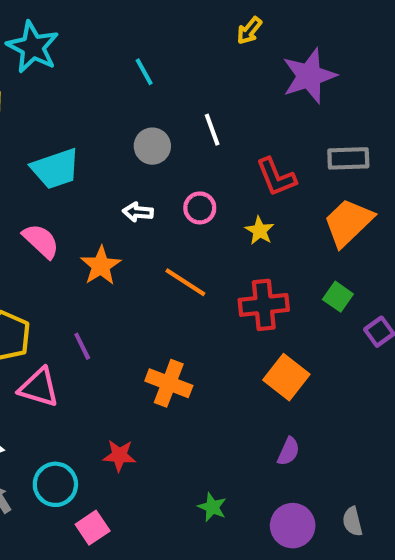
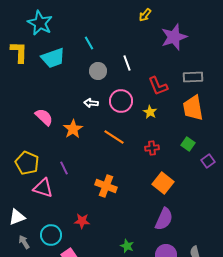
cyan line: (144, 72) -> (89, 43), moved
cyan trapezoid: (55, 169) -> (53, 58), moved
pink circle: (200, 208) -> (121, 101), size x1.5
orange trapezoid: (348, 222) -> (193, 108), turned -56
red cross: (264, 305) -> (152, 148), size x0.6
purple semicircle: (288, 451) -> (164, 219), size x1.6

